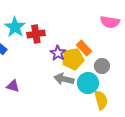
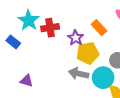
orange rectangle: (84, 48) -> (99, 28), moved
purple star: (58, 53) -> (76, 38), moved

